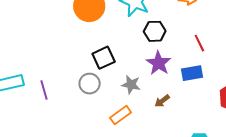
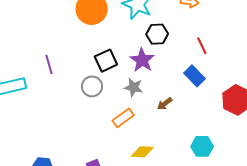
purple star: (159, 63) -> (142, 60), moved
blue rectangle: (192, 73) -> (194, 76), turned 55
purple line: (44, 90) -> (49, 65), moved

